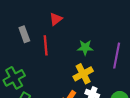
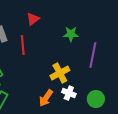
green star: (85, 47) -> (71, 34), moved

